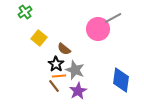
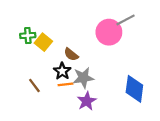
green cross: (25, 12) -> (28, 36), moved, turned 32
gray star: (75, 70) -> (83, 78), turned -30
brown line: (54, 86) -> (34, 85), moved

